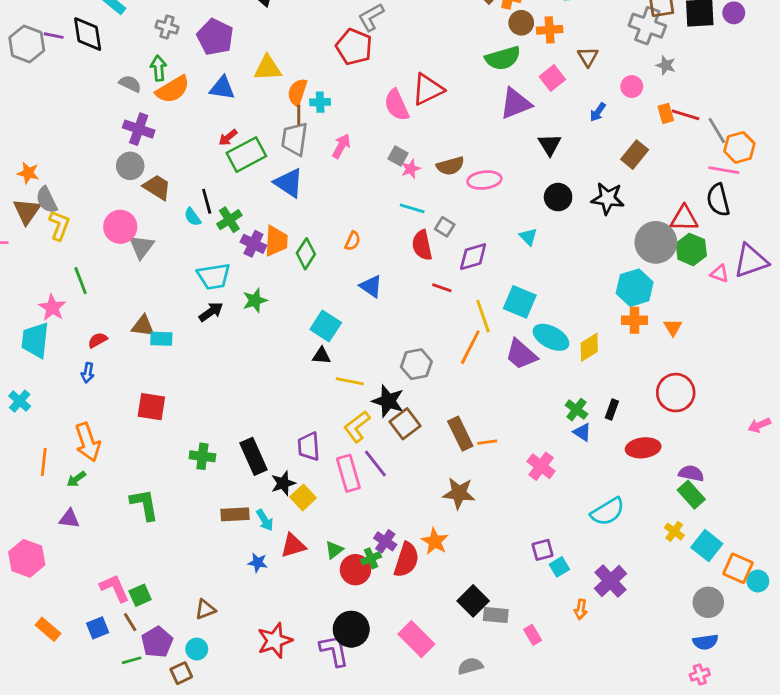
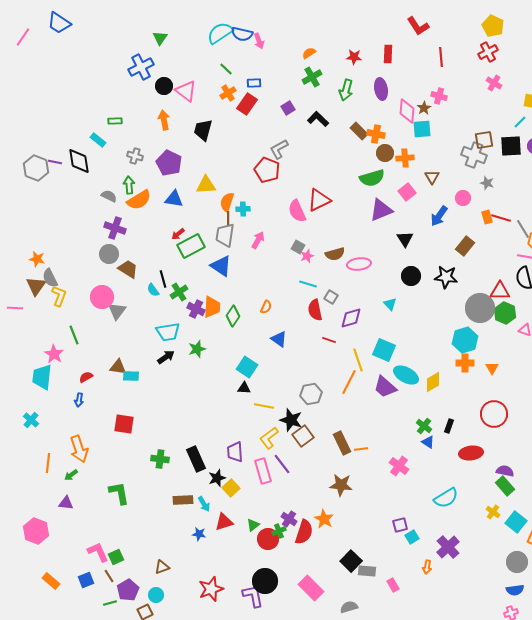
blue arrow: (598, 112) -> (439, 216), size x1.5

